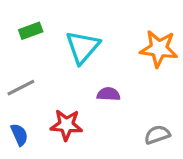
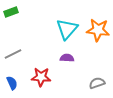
green rectangle: (31, 31) -> (11, 12), moved
cyan triangle: (83, 47) -> (67, 29), moved

